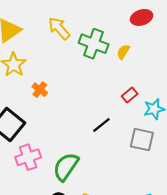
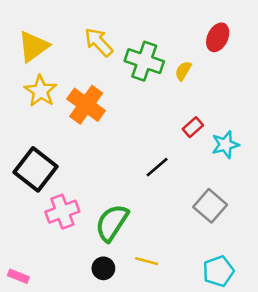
red ellipse: (142, 17) -> (218, 37), moved, turned -45
orange cross: (40, 90) -> (86, 105), moved, size x1.8
gray square: (142, 140) -> (210, 206), moved, turned 30

